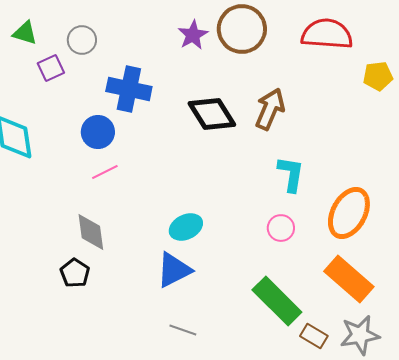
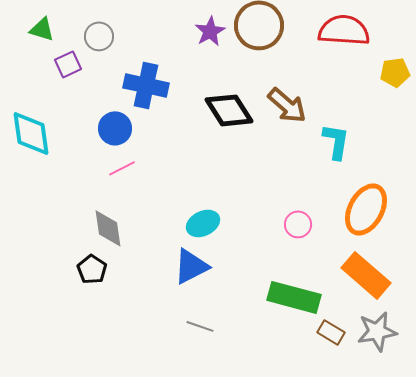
brown arrow: (270, 109) -> (287, 105), turned 108
cyan L-shape: (291, 174) -> (336, 141), moved
green rectangle: (277, 301) -> (294, 297), turned -30

